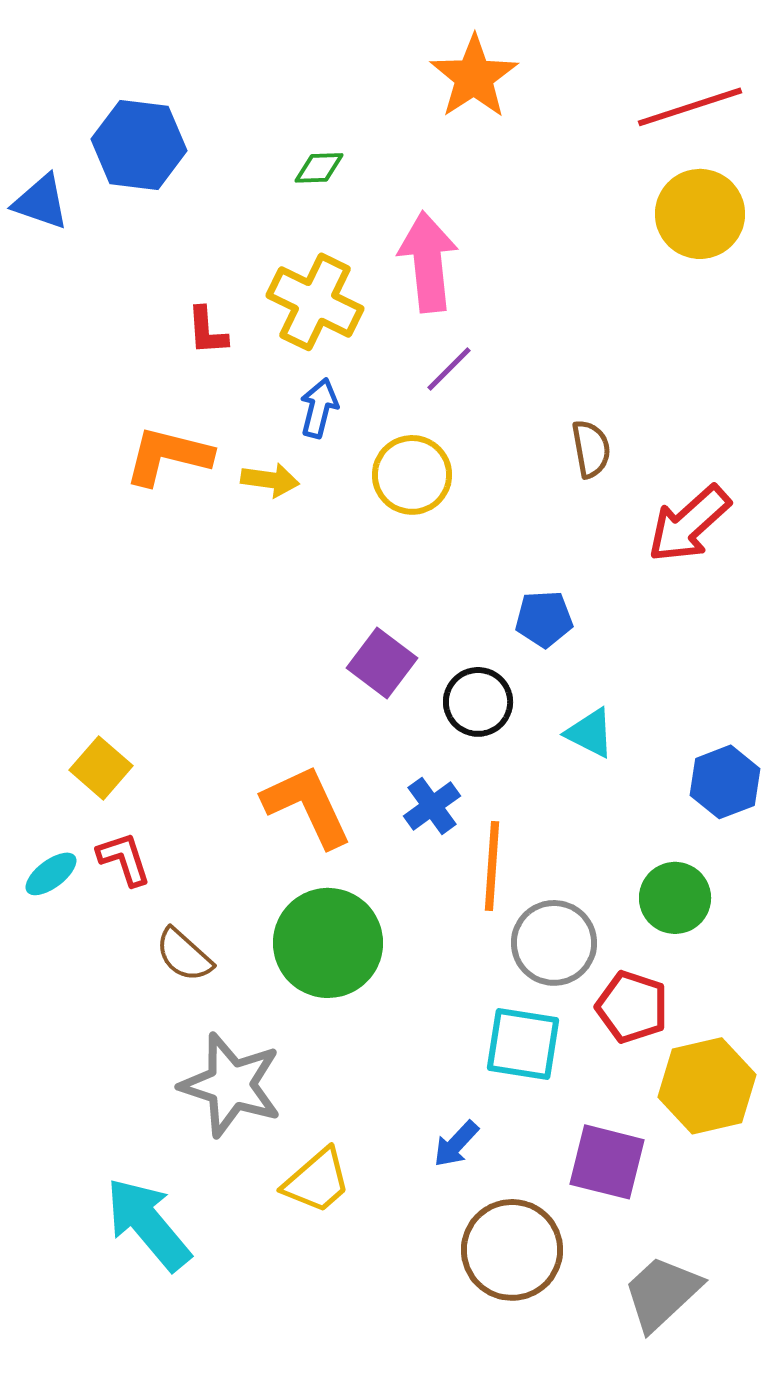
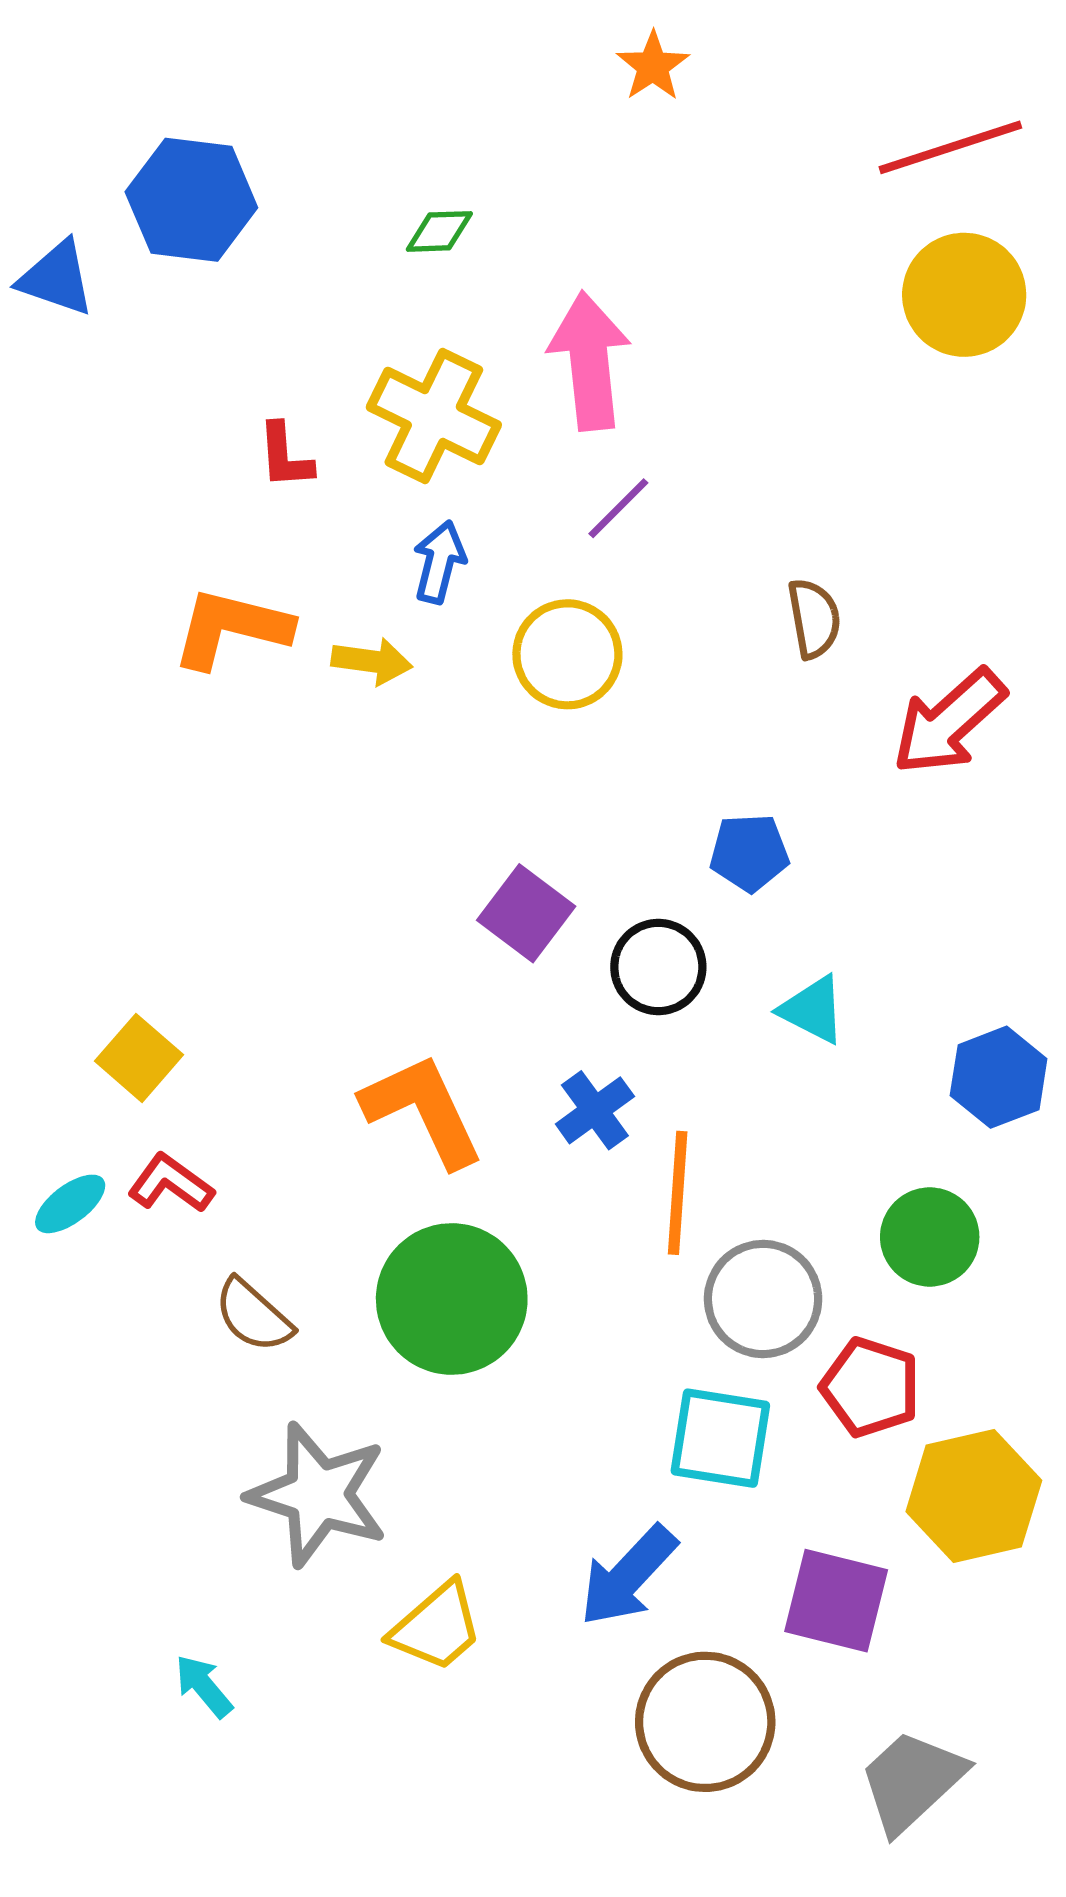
orange star: (474, 77) -> (653, 66), moved, size x0.6
red L-shape: (124, 859) -> (171, 1183), turned -36
blue arrow: (456, 1144) -> (628, 1576), size x1.6
cyan arrow: (148, 1224) -> (204, 1686), size x0.5

